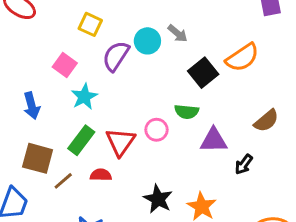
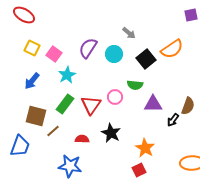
yellow square: (90, 24) -> (32, 48), moved
cyan circle: (147, 41) -> (114, 54), moved
blue arrow: (32, 106) -> (32, 81), turned 54
brown semicircle: (266, 121) -> (188, 106), moved, turned -30
red semicircle: (101, 175) -> (82, 139), moved
black star: (158, 199) -> (111, 133), moved

